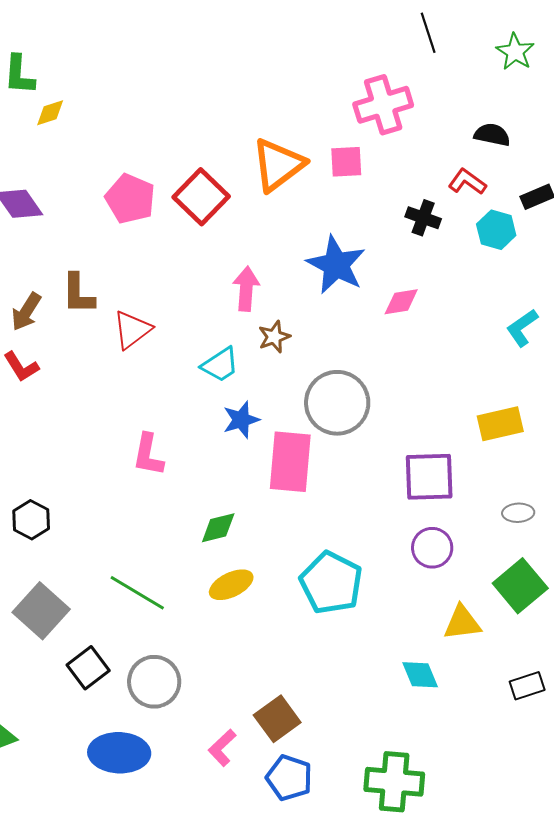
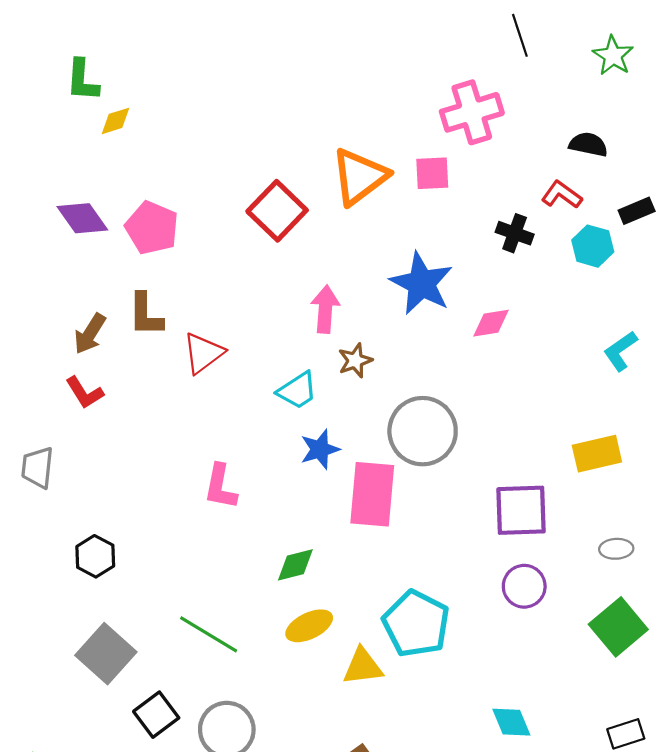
pink pentagon: (130, 199) -> (152, 228), moved
yellow triangle: (462, 623) -> (363, 666), moved

